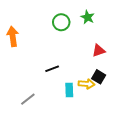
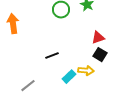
black square: (99, 77) -> (100, 55), moved
cyan rectangle: (69, 90) -> (69, 77), turned 48

